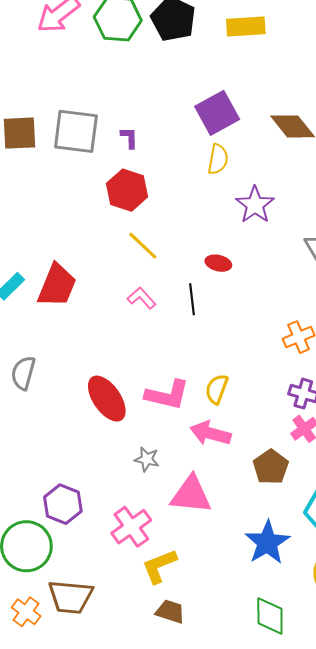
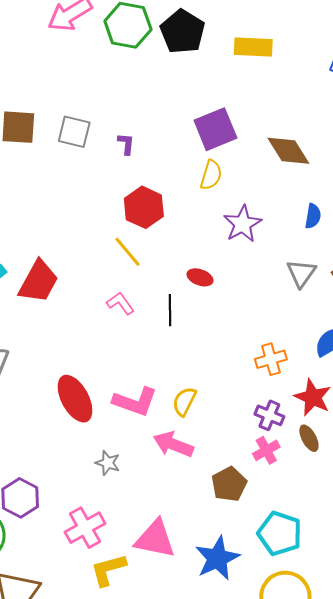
gray square: (76, 131) -> (74, 132), size x0.7
red hexagon: (127, 190) -> (144, 207), moved
pink triangle: (191, 495) -> (155, 539), moved

